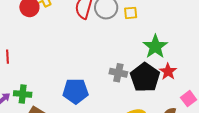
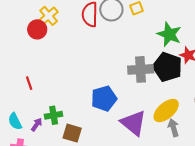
gray cross: (118, 73) -> (141, 69), size x1.4

